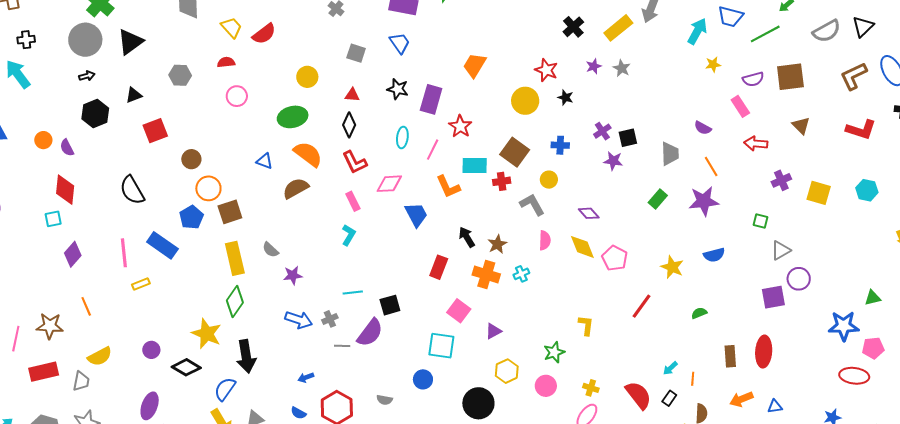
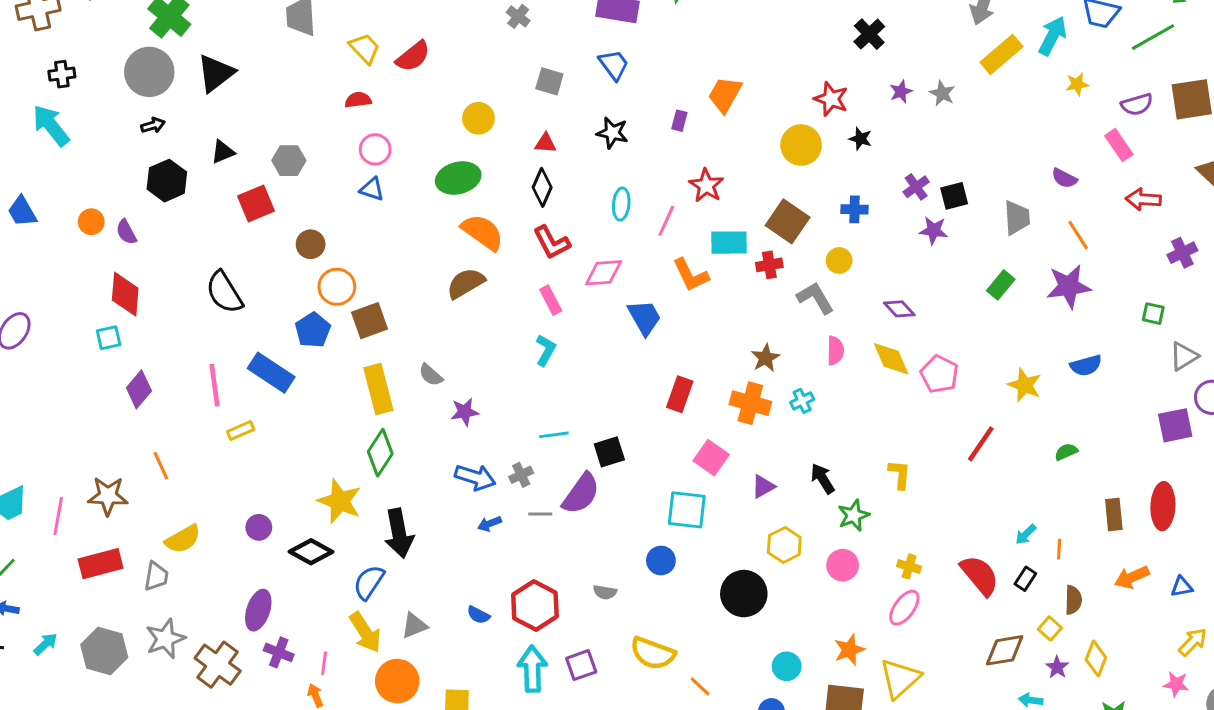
yellow rectangle: (618, 28) -> (1001, 54), moved
gray hexagon: (180, 75) -> (289, 161), moved
purple rectangle: (431, 99) -> (679, 121), moved, size x0.5
blue triangle: (264, 161) -> (372, 189), moved
black arrow: (467, 237) -> (823, 479), moved
blue arrow: (306, 377) -> (490, 524), moved

